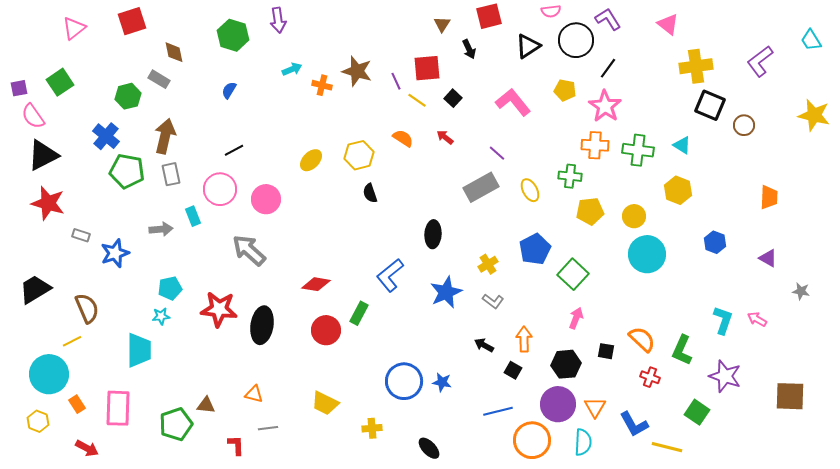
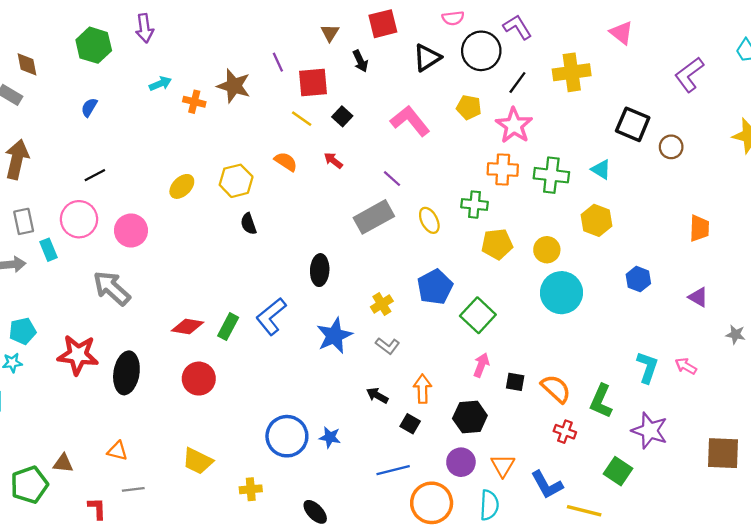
pink triangle: (668, 24) -> (621, 33), moved
yellow cross: (696, 66) -> (572, 72), moved
purple line: (396, 81) -> (278, 62), moved
gray rectangle: (171, 174) -> (24, 221), moved
green rectangle: (359, 313) -> (228, 327), moved
black square: (606, 351) -> (515, 382), moved
purple circle: (558, 404) -> (461, 462), size x0.7

